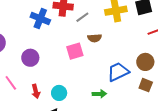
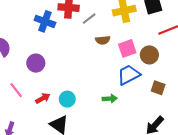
pink square: (75, 51) -> (127, 48), moved
brown circle: (145, 62) -> (149, 55), moved
red arrow: (36, 91) -> (43, 98), turned -104

